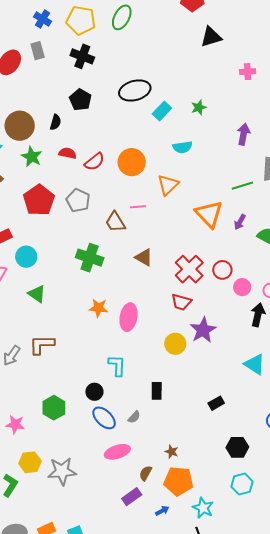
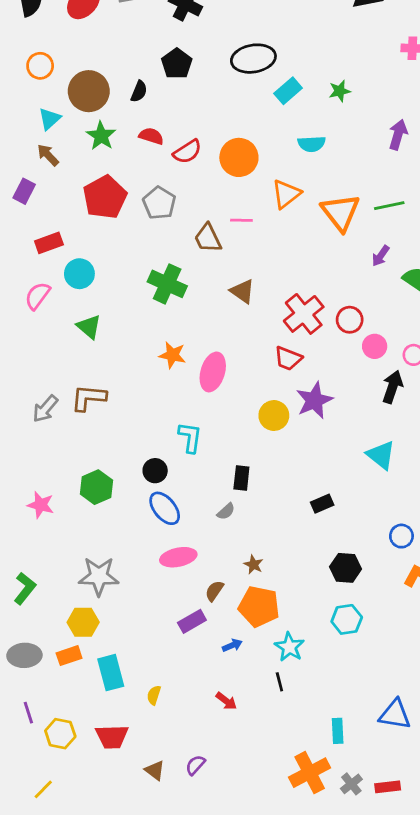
orange triangle: (209, 214) -> (340, 212), moved
gray semicircle: (134, 417) -> (226, 511), moved
yellow hexagon: (30, 462) -> (83, 622), moved

